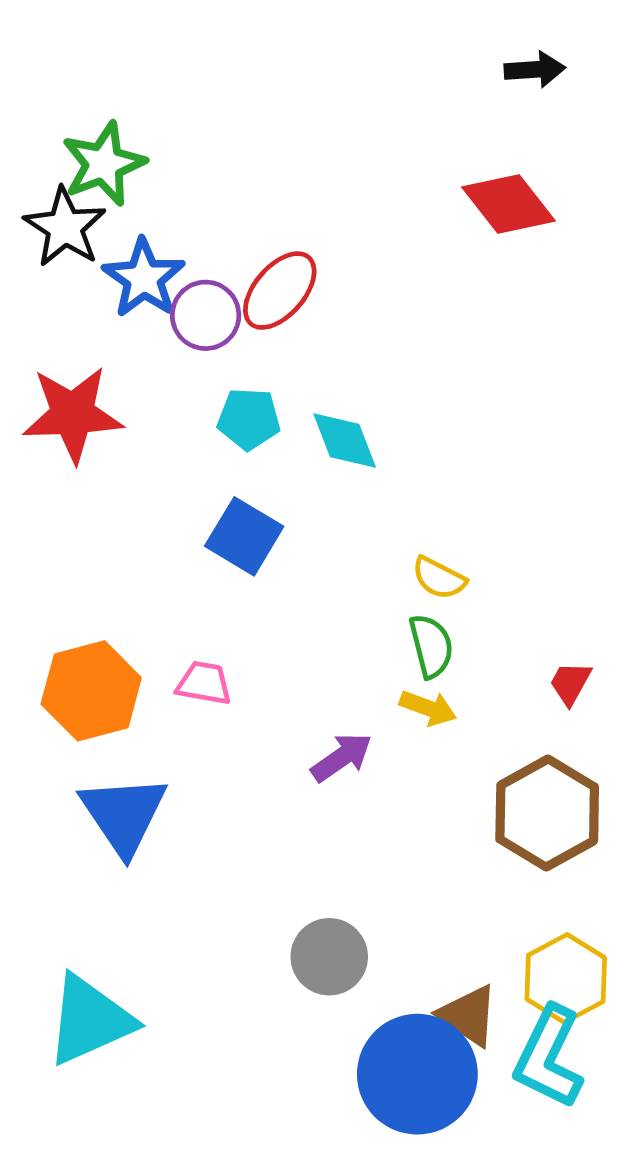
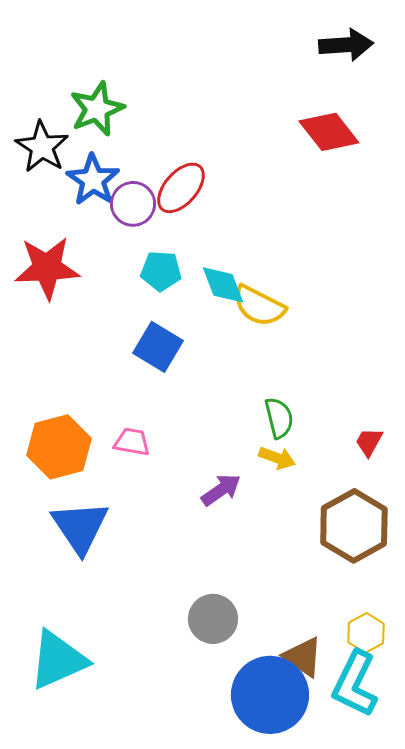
black arrow: (535, 70) -> (346, 45), size x1.4
green star: (104, 164) -> (97, 109), moved
yellow semicircle: (439, 578) -> (259, 306), moved, size x1.5
yellow hexagon: (566, 978) -> (366, 633), size x0.7

